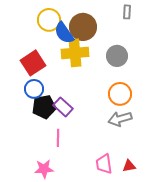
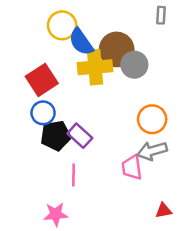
brown circle: (83, 27) -> (117, 49), moved
gray circle: (117, 56) -> (134, 65), moved
pink trapezoid: (104, 164) -> (132, 167), moved

